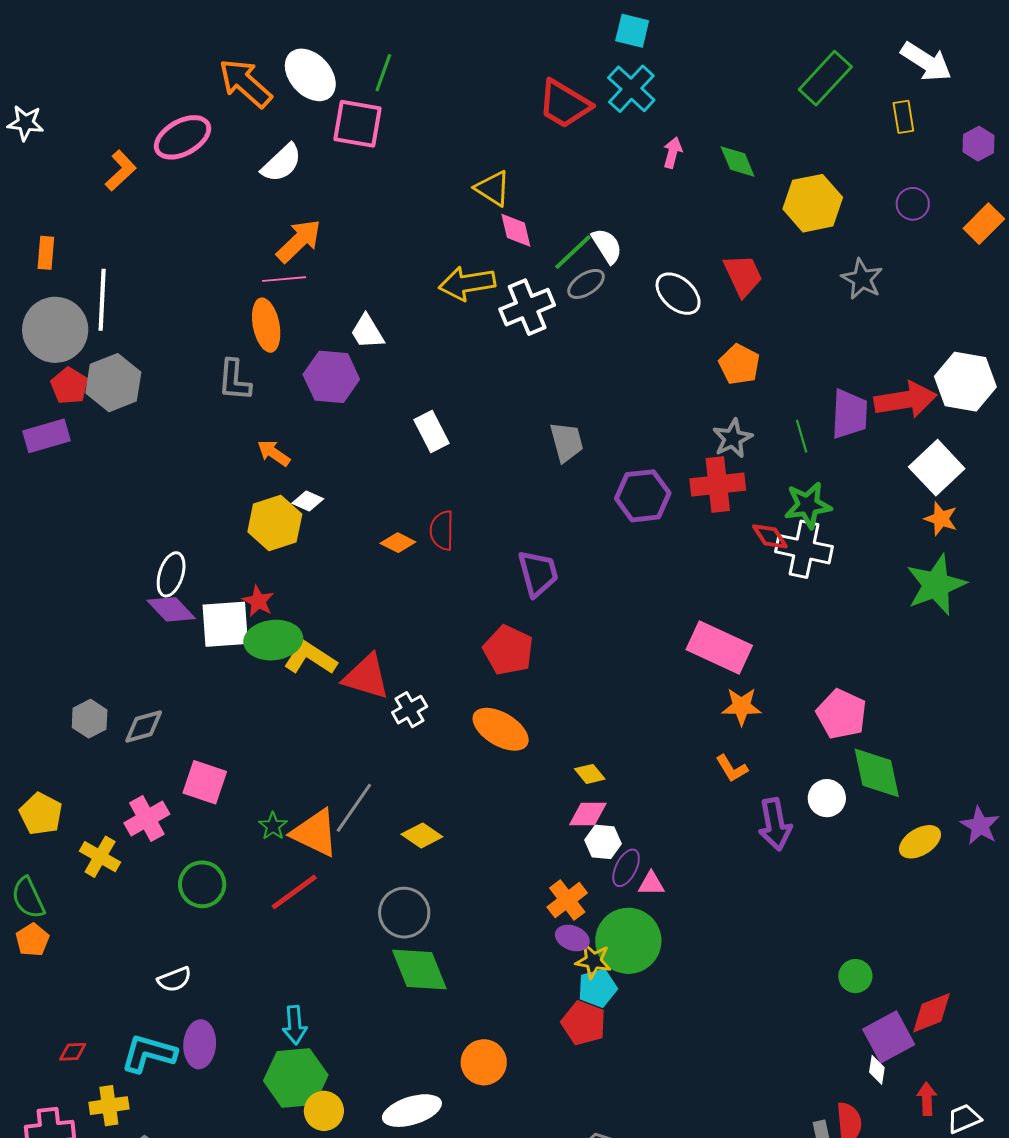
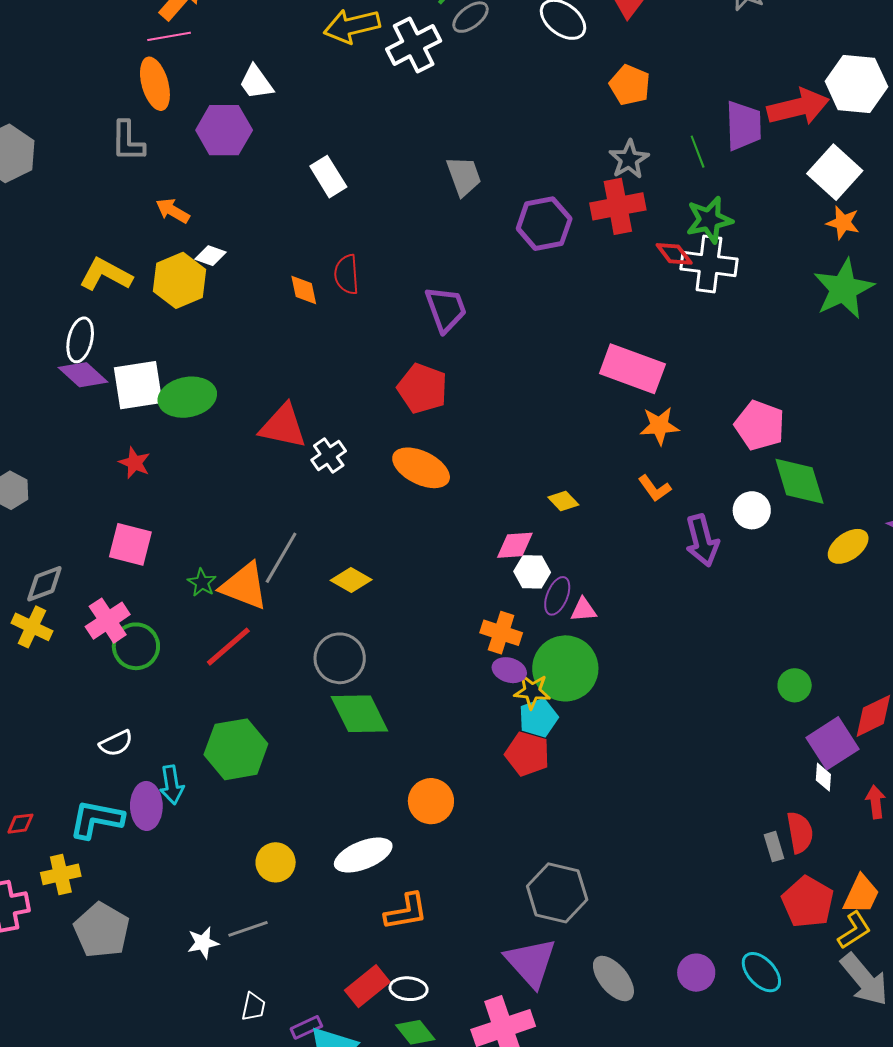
orange diamond: (398, 543) -> (304, 290), turned 56
red star: (258, 601) -> (135, 463), moved
yellow L-shape: (310, 658) -> (106, 275), moved
gray diamond: (144, 727) -> (44, 584), moved
yellow diamond: (590, 774) -> (563, 501), moved
pink cross: (147, 818) -> (108, 621), moved
orange cross: (567, 900) -> (501, 633), turned -30
cyan arrow: (295, 1025) -> (172, 785), moved
green hexagon: (296, 1078) -> (236, 749), moved

